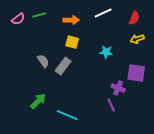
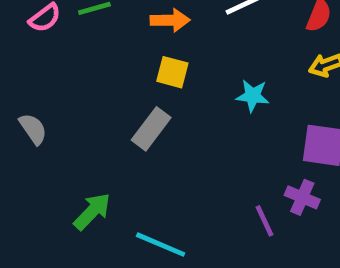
gray semicircle: (43, 61) -> (33, 129), moved
purple cross: (118, 88) -> (302, 197), moved

